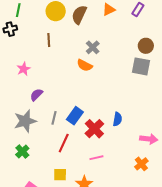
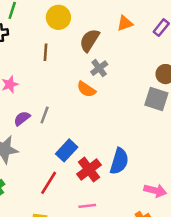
brown semicircle: (79, 15) -> (90, 40), moved
gray line: (54, 118) -> (45, 115), moved
blue semicircle: (117, 119) -> (119, 161), size x1.5

